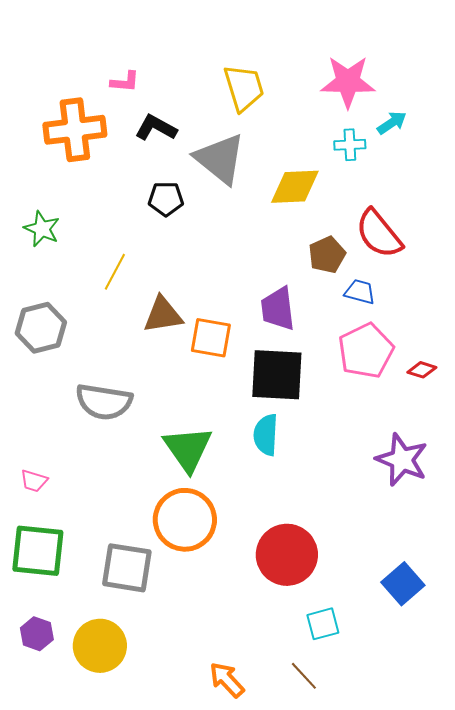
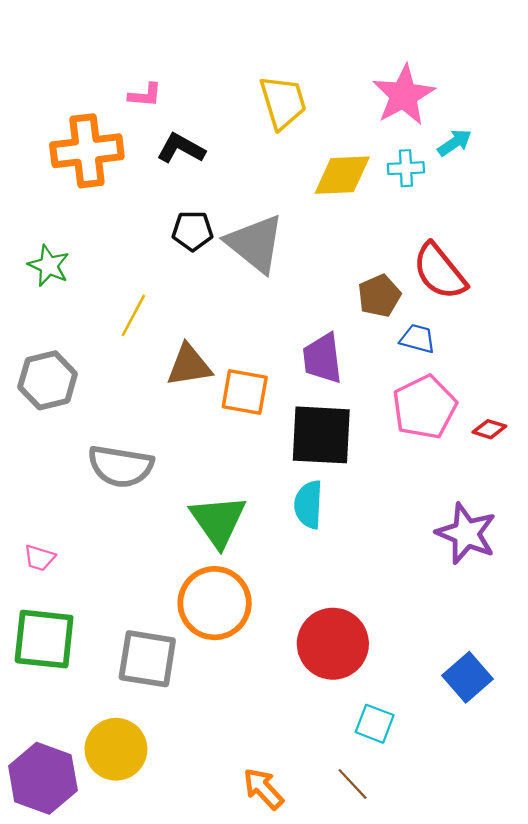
pink star: (348, 82) -> (404, 95), turned -30
gray triangle: (220, 159) -> (255, 244), moved
yellow diamond: (295, 187) -> (342, 175), moved
cyan square: (323, 624) -> (375, 724), turned 36
purple hexagon: (37, 634) -> (43, 778), moved, size x1.8

